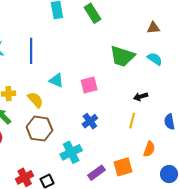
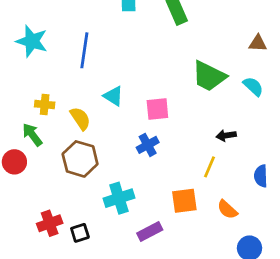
blue cross: (90, 121) -> (148, 145), moved
orange semicircle: (149, 149) -> (227, 209), turned 105
orange square: (123, 167) -> (184, 201), moved

